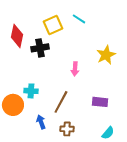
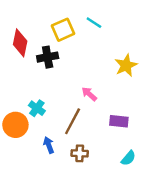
pink arrow: (75, 69) -> (89, 94), moved, turned 128
cyan cross: (31, 91) -> (37, 108), turned 32

